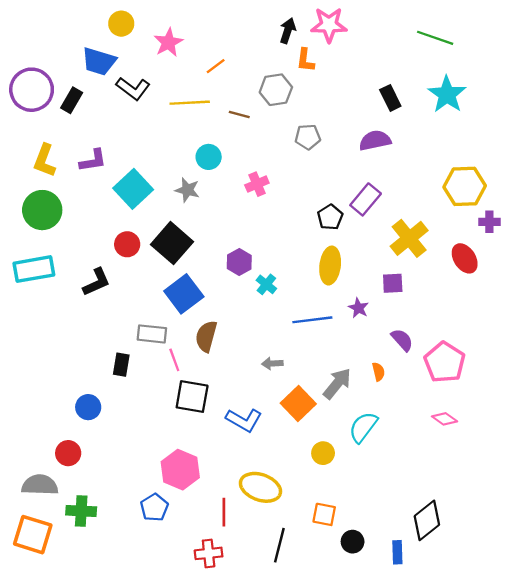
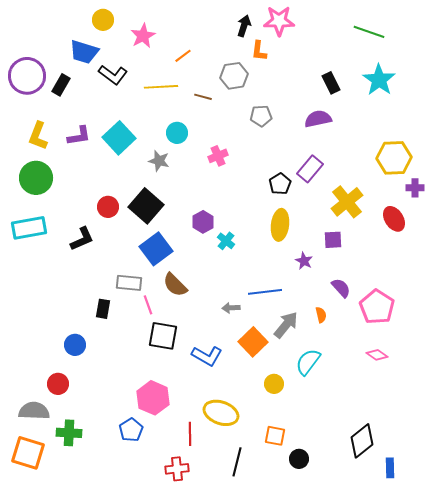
cyan square: (133, 189) -> (119, 138), moved
blue line: (312, 320) -> (265, 292), moved
brown semicircle: (206, 336) -> (175, 285), turned -60
blue rectangle: (397, 552) -> (390, 468), moved

